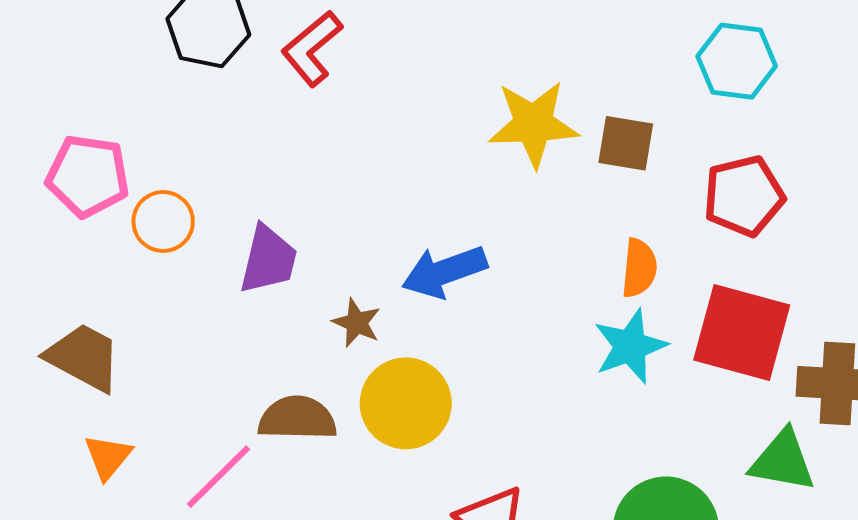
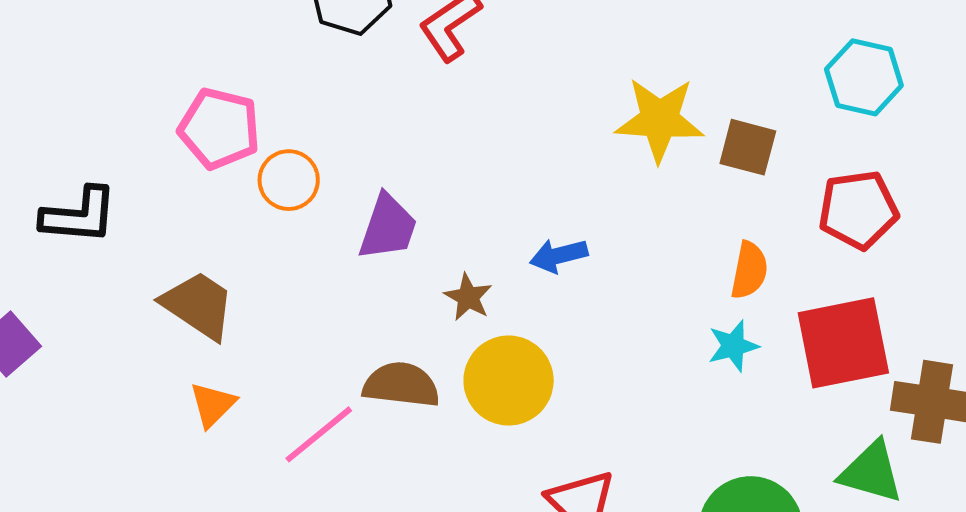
blue arrow: (444, 272) -> (559, 256), size x0.7
red square: (742, 332) -> (843, 343), turned -32
cyan star: (630, 346) -> (733, 346), size x0.7

